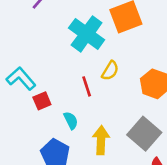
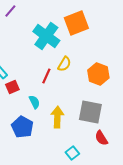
red line: (87, 86) -> (46, 76), turned 42
gray square: (144, 134) -> (90, 112), turned -30

